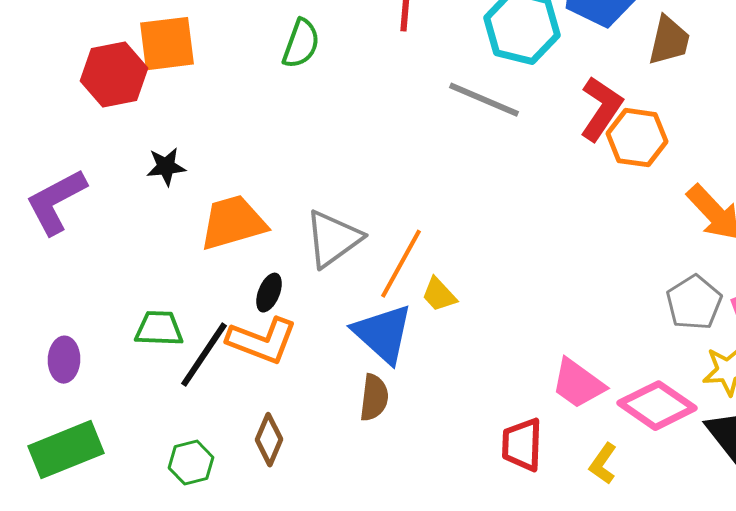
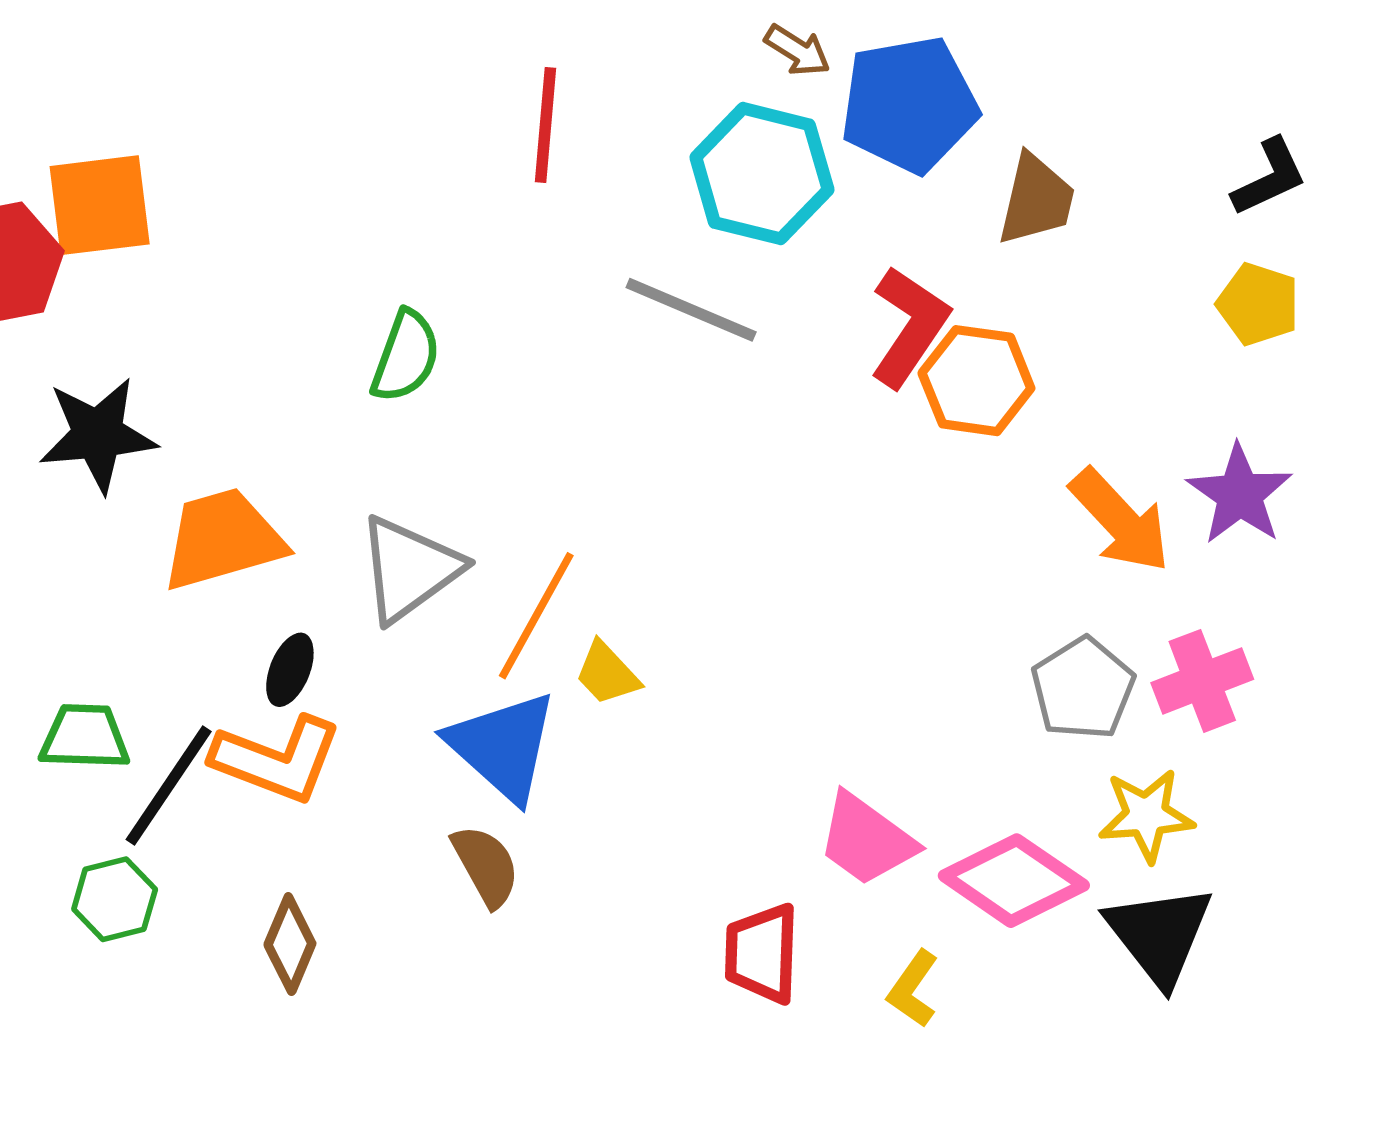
green semicircle: (301, 44) -> (406, 356), moved
black star: (166, 167) -> (98, 435), size x1.6
brown semicircle: (374, 398) -> (486, 866), turned -36
green hexagon: (191, 463) -> (115, 899), moved

